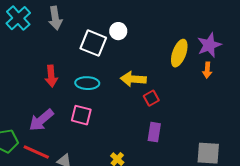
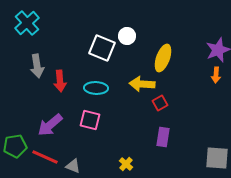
gray arrow: (55, 18) -> (37, 66), moved
yellow ellipse: (179, 53) -> (163, 58), moved

